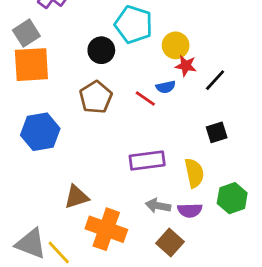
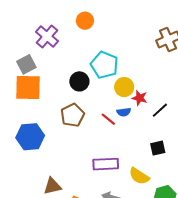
yellow circle: (176, 45) -> (124, 87), moved
yellow semicircle: (194, 173) -> (139, 176), turned 130

